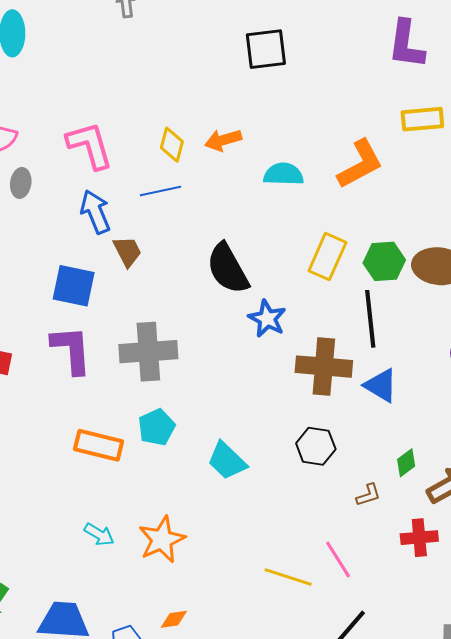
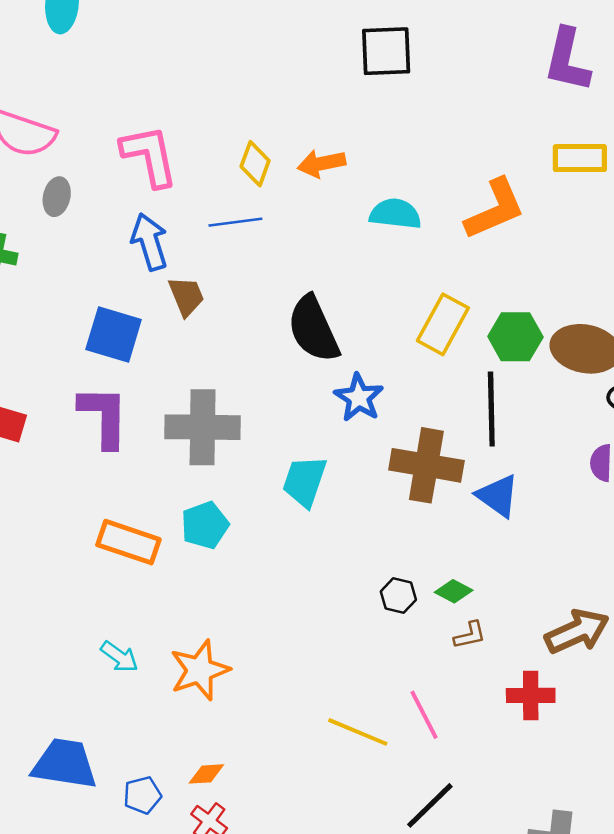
black hexagon: (316, 446) -> (398, 596), moved, size x0.7
cyan trapezoid: (227, 461) -> (305, 481), moved, turned 60
green diamond: (406, 463) -> (454, 591), moved, turned 60

